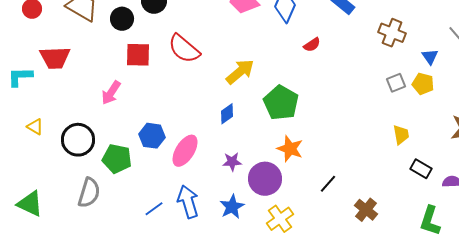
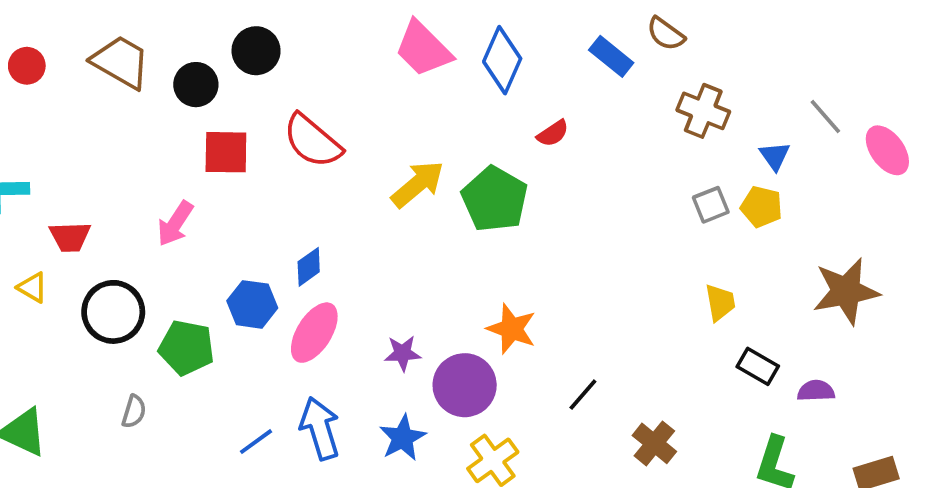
red trapezoid: (55, 58) -> (70, 237), moved, size x0.7
green pentagon: (281, 103) -> (495, 199), moved
blue diamond: (227, 114) -> (309, 267), moved
gray semicircle: (89, 193) -> (134, 411), size x0.6

